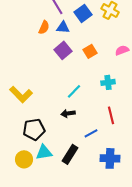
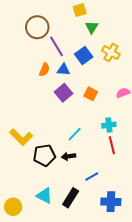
orange square: (90, 51) -> (91, 94), turned -32
red line: (111, 115) -> (112, 145), moved
black pentagon: (34, 129) -> (44, 155), moved
cyan triangle: (44, 152) -> (44, 196), turned 36
yellow circle: (24, 159) -> (13, 207), moved

